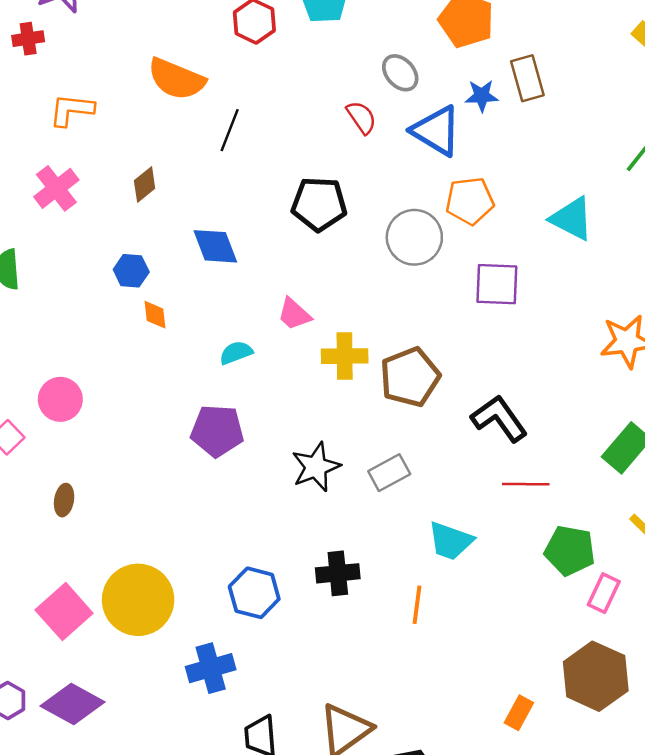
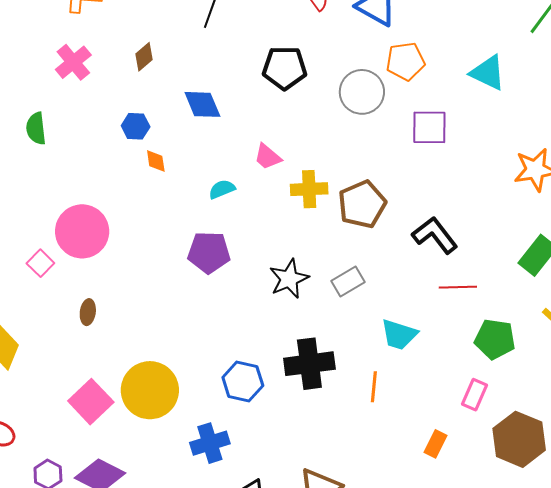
pink circle: (60, 399) -> (82, 231), size x1.5
black cross: (338, 573) -> (309, 364), size x1.4
pink rectangle: (604, 593) -> (474, 395), moved
orange rectangle: (519, 713) -> (436, 444), moved

